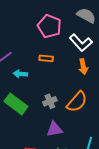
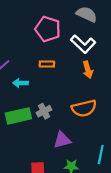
gray cross: (50, 101) -> (44, 111), moved
orange semicircle: (77, 102) -> (84, 108), turned 40
green rectangle: (16, 104) -> (18, 116), turned -45

